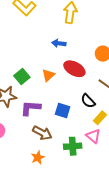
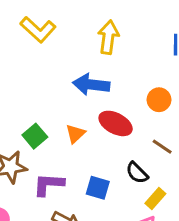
blue arrow: (59, 43) -> (91, 85), size x1.6

